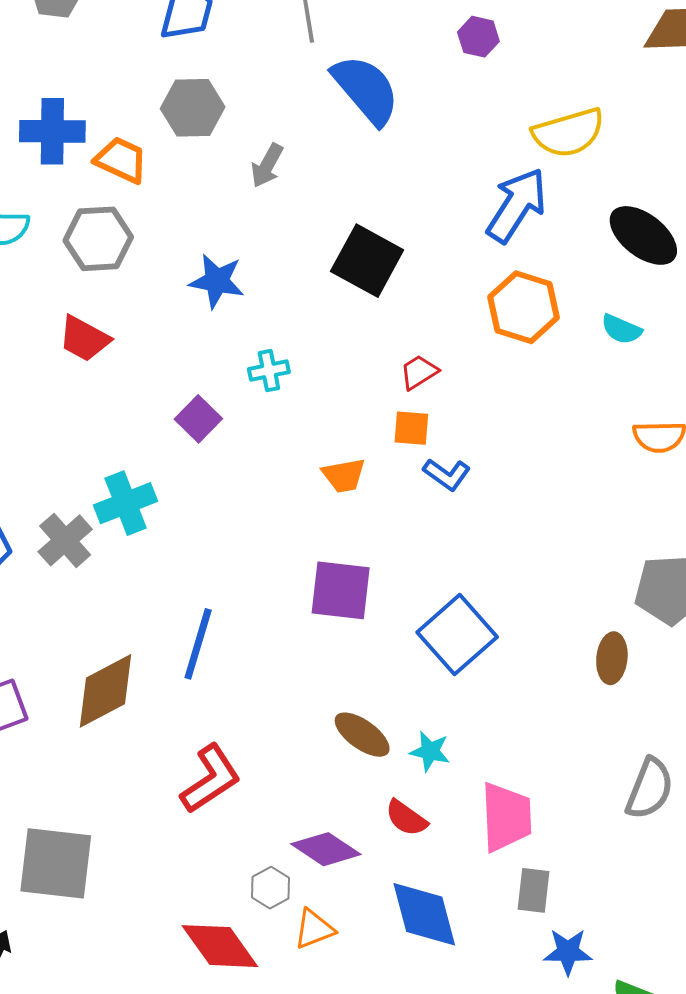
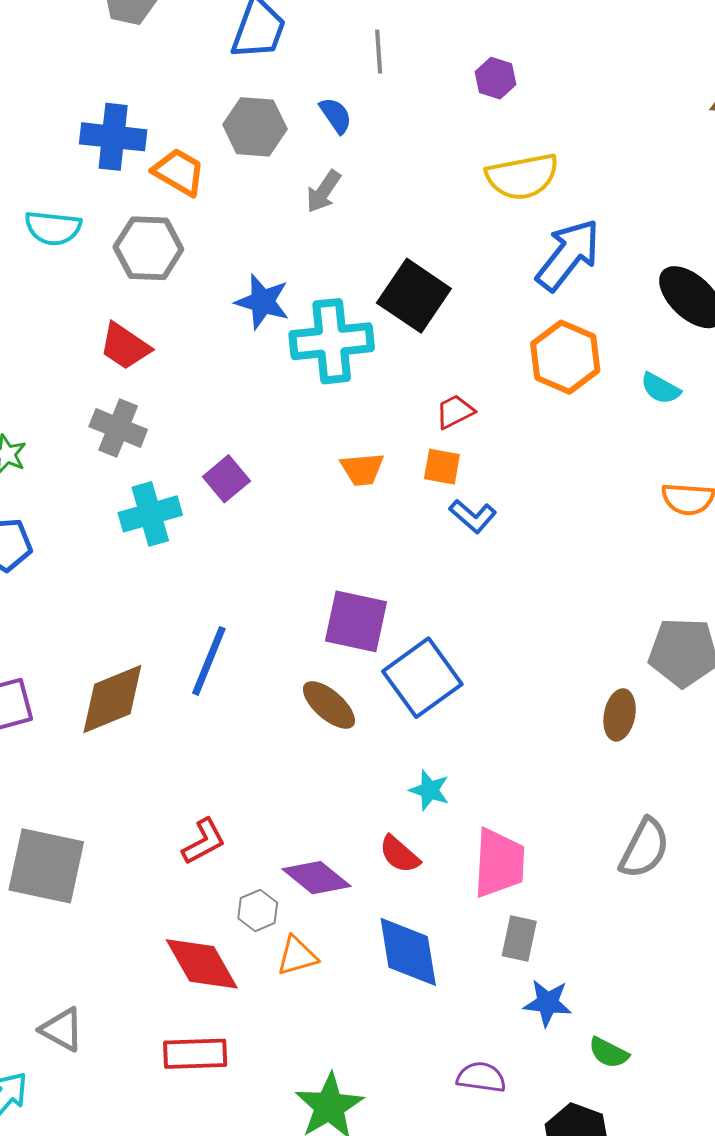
purple hexagon: (478, 37) -> (496, 78), moved
blue semicircle: (366, 90) -> (336, 115), moved, size x0.5
yellow semicircle: (568, 133) -> (522, 177), moved
cyan cross: (269, 371) -> (332, 341), moved, size x2.0
purple square: (198, 419) -> (226, 479), moved
orange trapezoid: (344, 475) -> (362, 469), moved
gray cross: (65, 540) -> (118, 428), moved, turned -32
blue square: (457, 635) -> (422, 678), moved
brown ellipse: (362, 735) -> (329, 705), moved
red L-shape: (211, 779) -> (204, 841), moved, size x0.7

